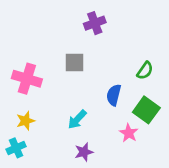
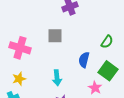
cyan arrow: (77, 119) -> (57, 78), turned -49

